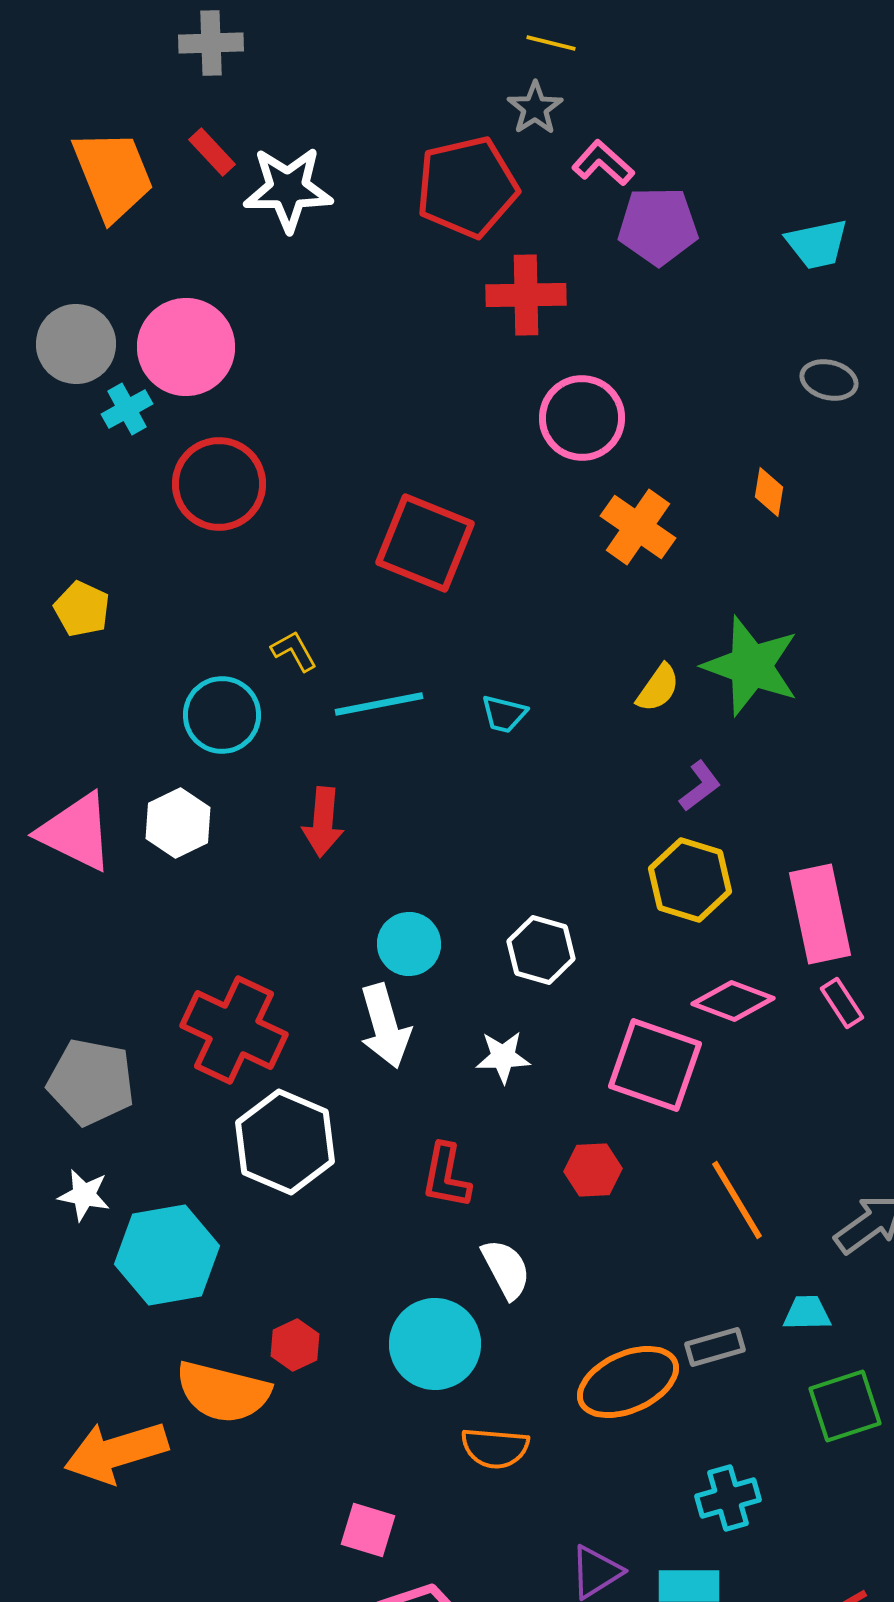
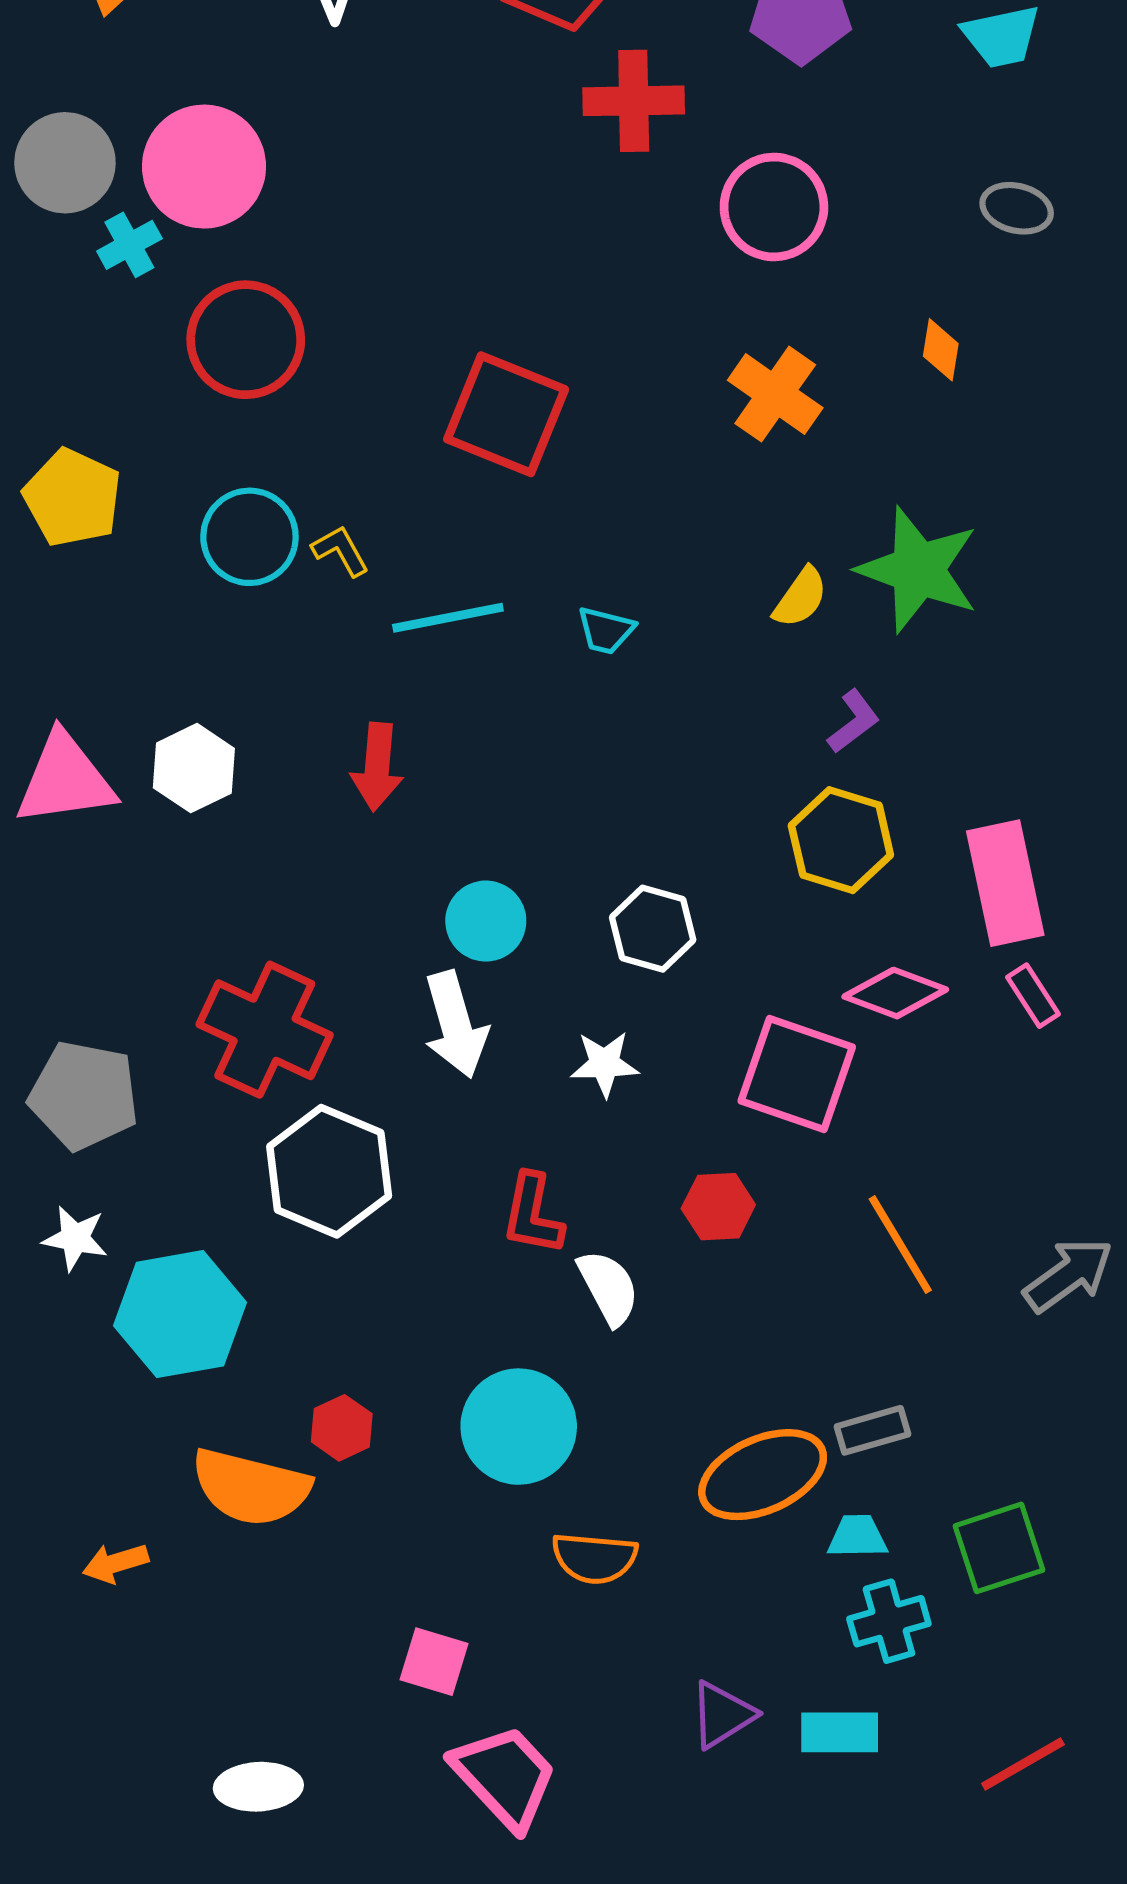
pink circle: (582, 418) -> (774, 207), moved
yellow pentagon: (82, 609) -> (73, 498), size x1.4
cyan circle: (222, 715) -> (249, 537), moved
pink triangle: (76, 832) -> (65, 779), turned -34
white semicircle: (506, 1269) -> (608, 1288), moved
cyan trapezoid: (807, 1313) -> (857, 1537), moved
green square: (845, 1406) -> (999, 1548), moved
orange arrow: (116, 1452) -> (116, 1563), size x0.5

